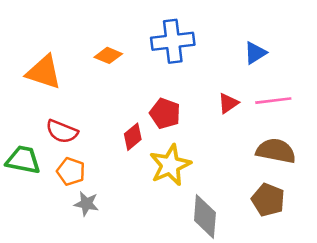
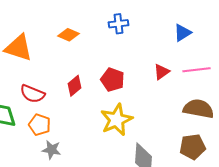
blue cross: (173, 41) -> (118, 24), size x0.6
red diamond: (133, 137) -> (74, 86), moved
brown pentagon: (268, 200) -> (192, 147), turned -30

